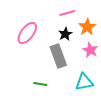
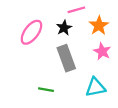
black star: (65, 34) -> (64, 28), moved

